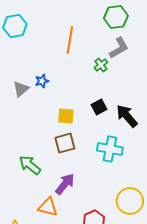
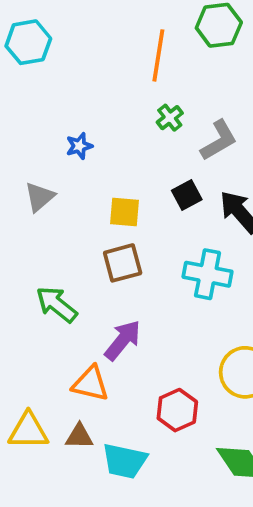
orange line: (70, 40) -> (158, 55), moved
gray L-shape: (119, 48) -> (219, 140), moved
green cross: (101, 65) -> (170, 118), moved
gray triangle: (21, 89) -> (40, 197), moved

